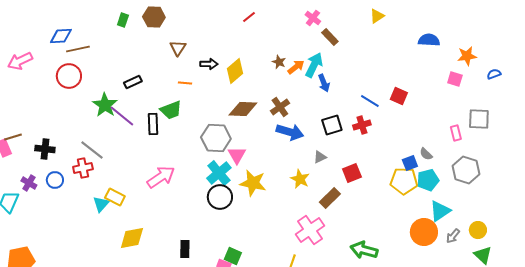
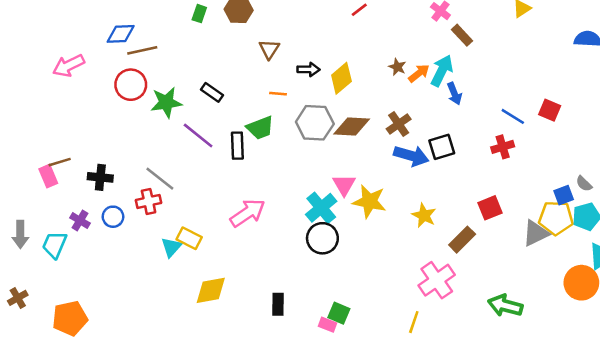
black rectangle: (133, 82) -> (212, 92), turned 60
green star: (105, 105) -> (166, 102), moved, turned 30
black square: (332, 125) -> (442, 147), moved
gray hexagon: (216, 138) -> (315, 123), moved
gray triangle: (320, 157) -> (536, 233), moved, size x1.6
yellow star: (253, 183) -> (369, 201), moved

